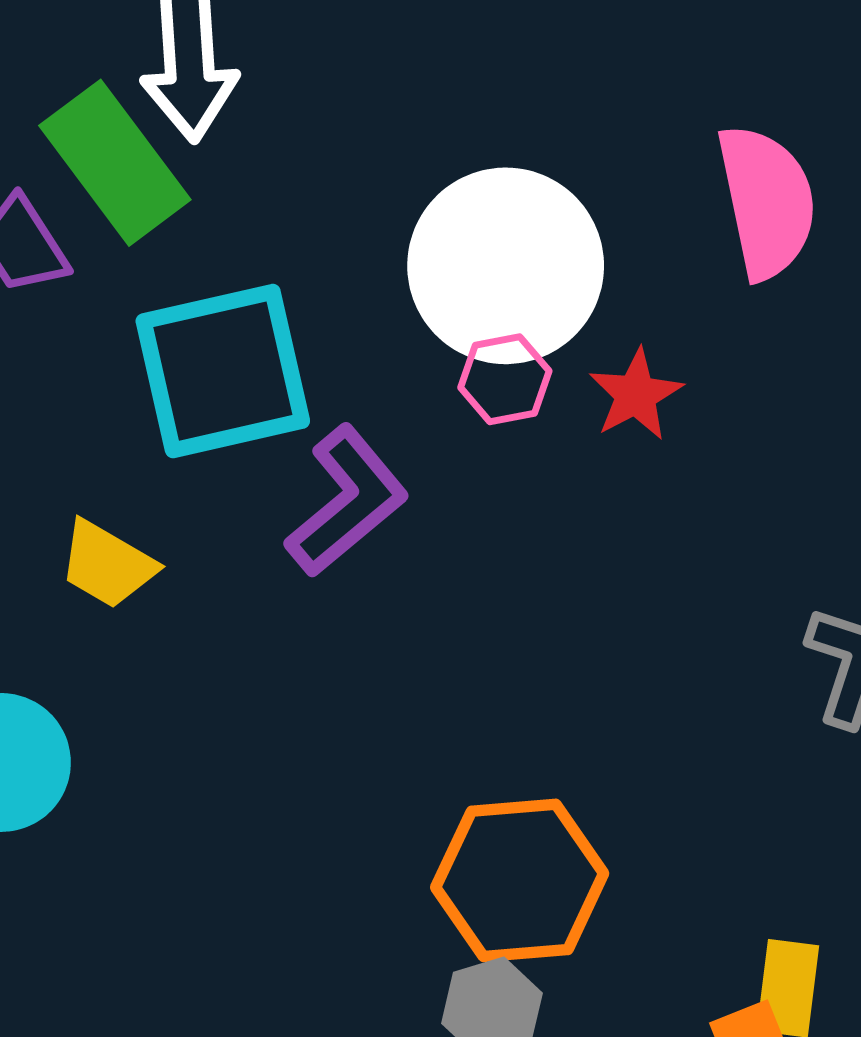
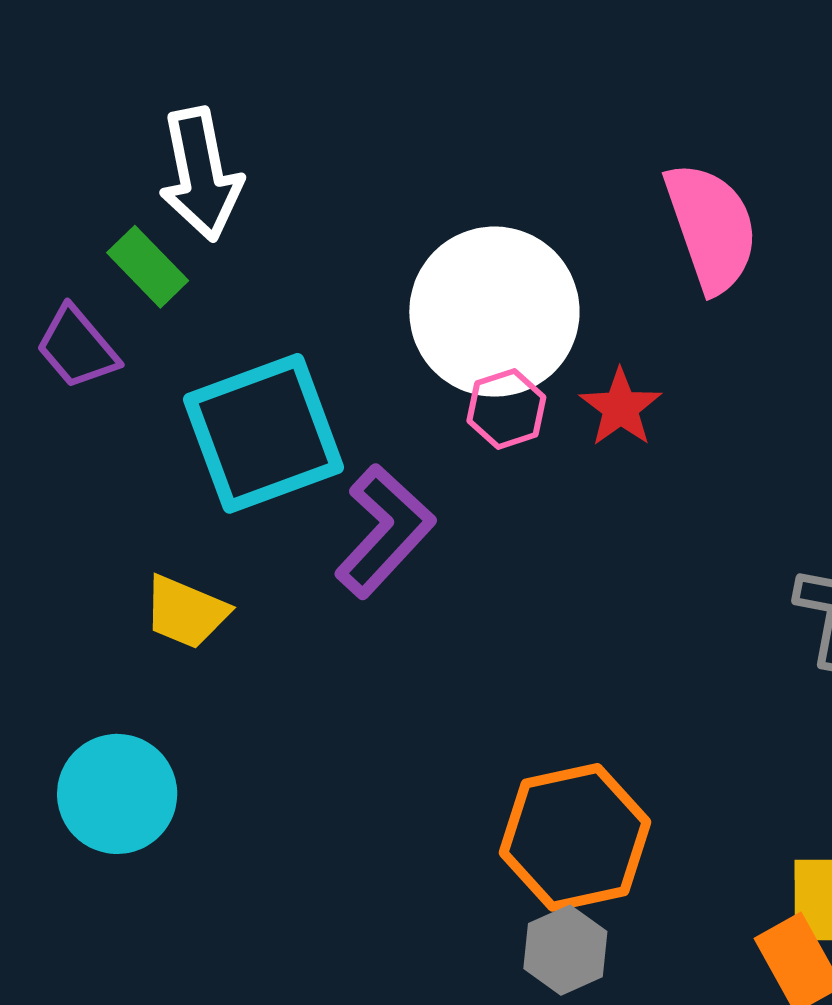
green rectangle: (115, 163) -> (148, 267), size x0.6

